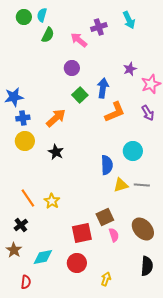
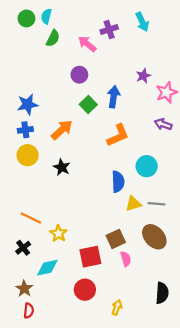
blue star: (14, 97) -> (28, 104), moved
orange L-shape: (115, 112) -> (118, 135), moved
purple arrow: (148, 113) -> (163, 124), turned 140
orange line: (28, 198) -> (31, 218), turned -30
yellow star: (52, 201) -> (58, 233), moved
brown ellipse: (143, 229) -> (154, 237), moved
brown star: (14, 250) -> (24, 289), moved
cyan diamond: (43, 257) -> (47, 268), moved

